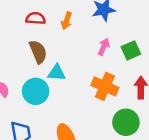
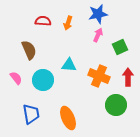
pink arrow: (104, 47) -> (98, 35), moved
brown semicircle: (38, 52) -> (29, 50), moved
cyan triangle: (57, 73) -> (69, 65), moved

